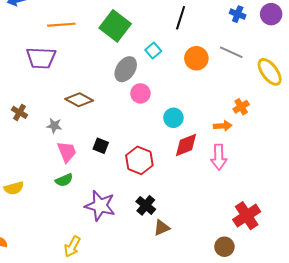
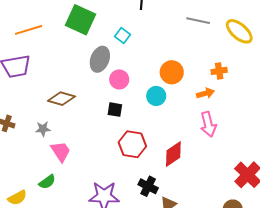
orange circle: (196, 58) -> (172, 72), moved
orange cross: (241, 107) -> (219, 71), turned 35
red diamond: (186, 145) -> (173, 154), moved
black square: (101, 146) -> (115, 110), moved
green semicircle: (64, 180) -> (47, 182), moved

